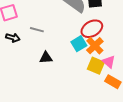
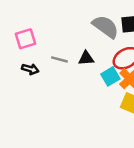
black triangle: (46, 58) -> (86, 58), moved

